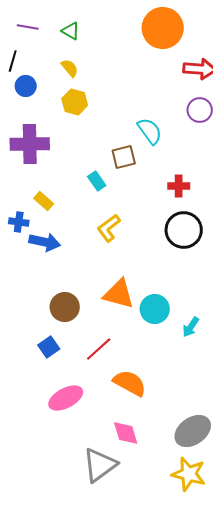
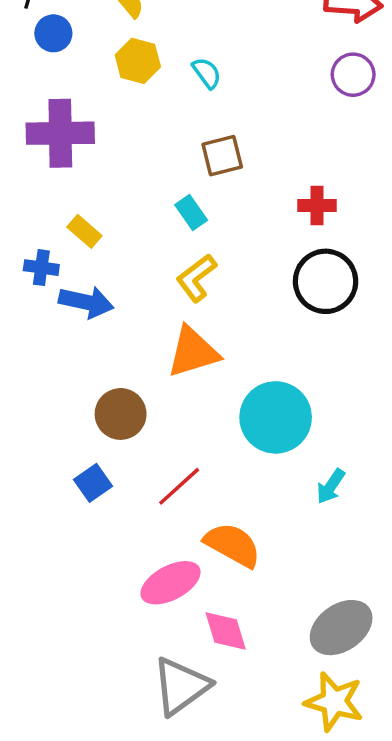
cyan semicircle: (150, 131) -> (207, 73), moved, size x0.7
cyan rectangle: (97, 181) -> (191, 212), moved
orange triangle: (119, 294) -> (193, 352), moved, turned -32
cyan circle: (155, 309) -> (276, 417), size x1.4
cyan arrow: (191, 327) -> (331, 486), moved
pink ellipse: (66, 398) -> (171, 583), moved

